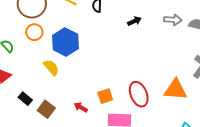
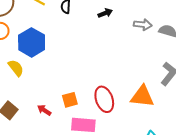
black arrow: (134, 21) -> (105, 13), moved

